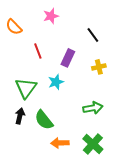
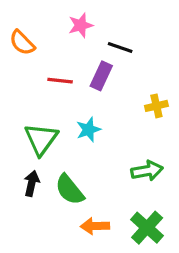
black line: (93, 35) -> (120, 47), moved, turned -35
red line: (38, 51) -> (60, 81), turned -63
purple rectangle: (68, 58) -> (101, 76), moved

